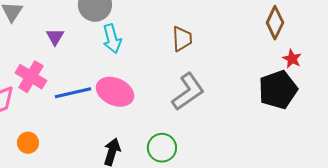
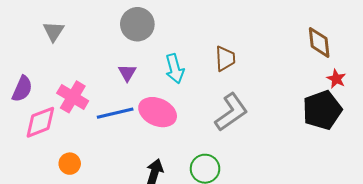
brown diamond: (275, 23) -> (319, 42), turned -32
purple triangle: (55, 37) -> (127, 73), moved
cyan arrow: (112, 39) -> (175, 69), moved

